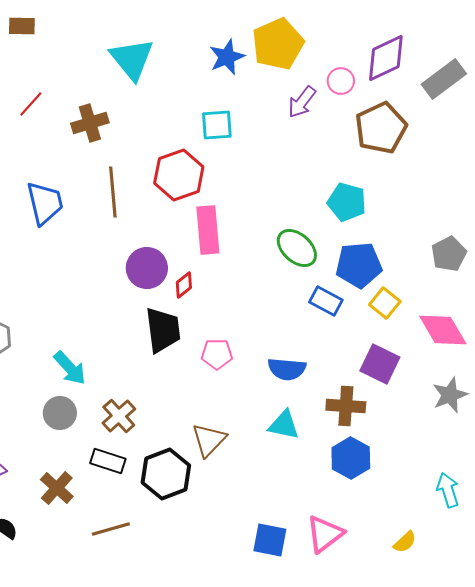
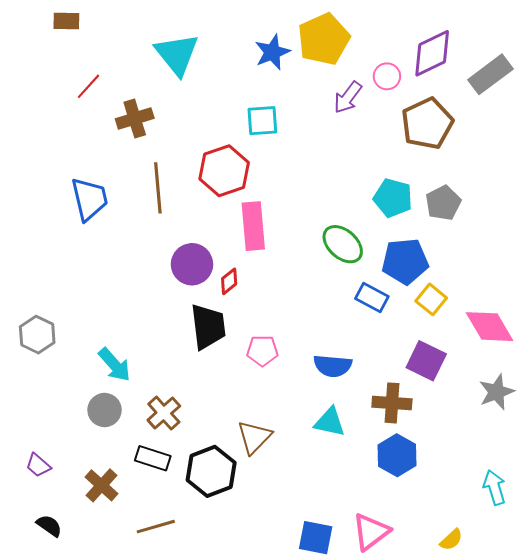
red line: (31, 104) -> (88, 86), moved
gray pentagon: (449, 254) -> (443, 203), moved

